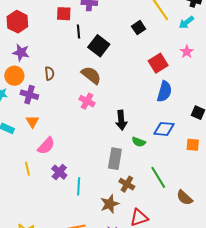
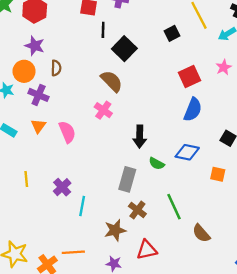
brown semicircle: (49, 73) -> (56, 68), moved
pink semicircle: (46, 146) -> (67, 132), moved, turned -72

